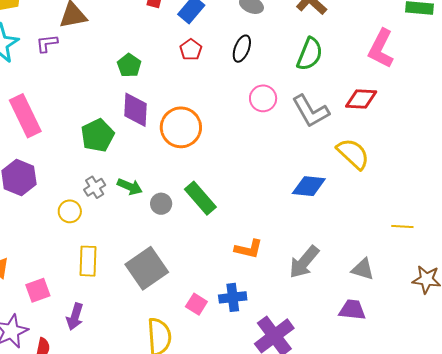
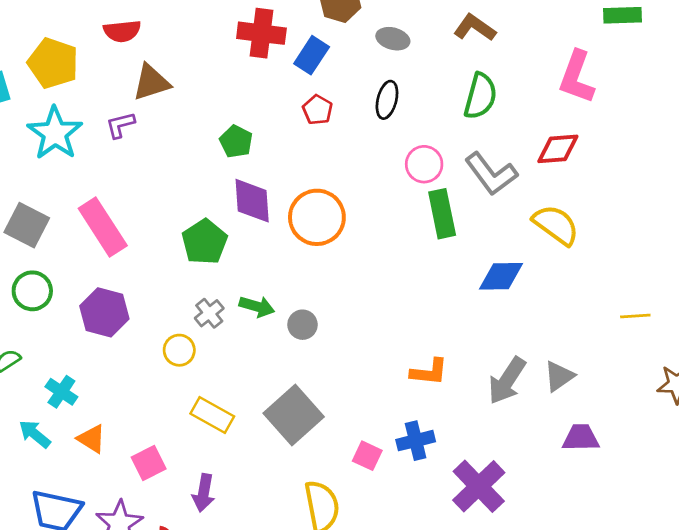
green rectangle: (200, 198) -> (442, 214), moved, turned 36
yellow rectangle: (88, 261) -> (212, 415), turned -56
gray triangle: (363, 269) -> (559, 376), moved, turned -45

